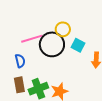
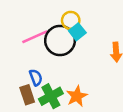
cyan square: (78, 45) -> (77, 32), moved, turned 32
blue semicircle: (20, 61) -> (36, 77), moved

